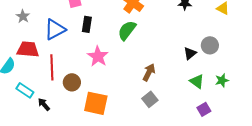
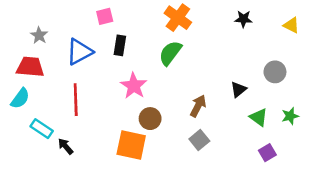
red trapezoid: (28, 49) -> (30, 67), moved
black triangle: (190, 53) -> (238, 90), moved
brown circle: (72, 82) -> (150, 119), moved

